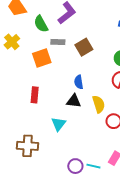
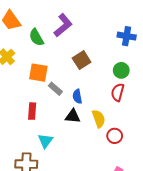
gray rectangle: (58, 42) -> (55, 89), moved, turned 40
orange square: (42, 58) -> (38, 73), turned 30
cyan triangle: (59, 124) -> (45, 141), moved

